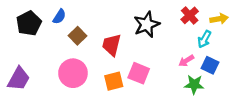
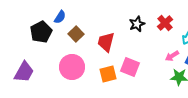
red cross: (190, 15) -> (165, 23), moved
black pentagon: (29, 23) -> (41, 32), moved
black star: (147, 24) -> (137, 24), size x0.7

